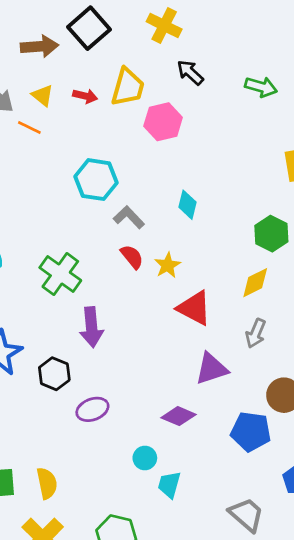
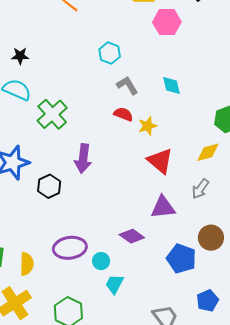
cyan hexagon: (96, 180) -> (110, 53), size x0.7
cyan diamond: (188, 205) -> (171, 86), turned -40
red semicircle: (132, 257) -> (123, 114), turned -42
green cross: (60, 274) -> (52, 114), moved
purple ellipse: (92, 409) -> (70, 248), moved, size x1.4

